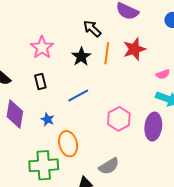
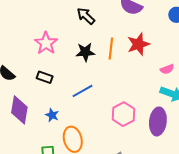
black arrow: (92, 29) -> (86, 16), moved
black star: (81, 57) -> (85, 52), turned 30
black rectangle: (40, 81) -> (45, 77), turned -56

